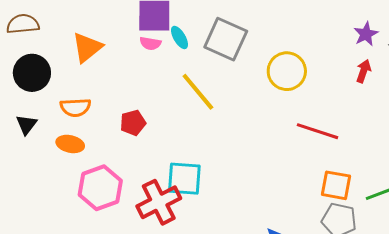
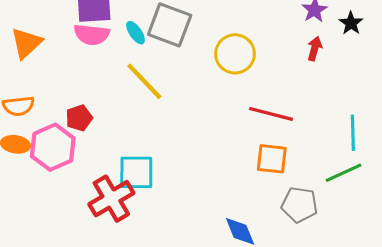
cyan ellipse: (179, 37) -> (136, 33), moved
pink semicircle: (150, 43) -> (92, 35), size x1.6
orange square: (336, 185) -> (272, 159), moved
pink hexagon: (100, 188) -> (53, 147), moved

